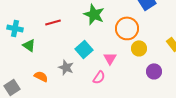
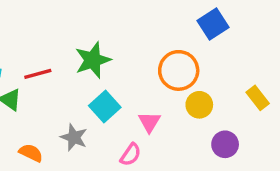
green star: (94, 14) -> (93, 60), moved, turned 30
red line: (53, 22) -> (38, 74), moved

